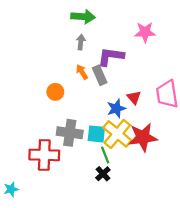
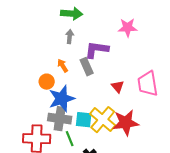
orange arrow: (82, 72) -> (63, 66), moved
blue star: (116, 108) -> (62, 99), moved, size x1.5
green line: (105, 155) -> (70, 139), moved

